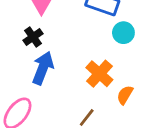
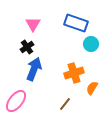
orange cross: (99, 74) -> (74, 73), turned 30

